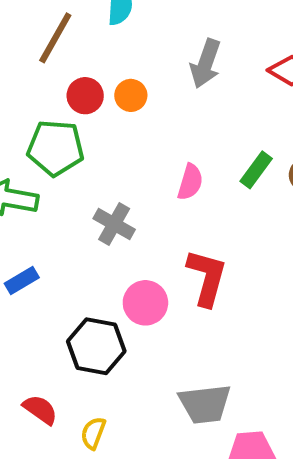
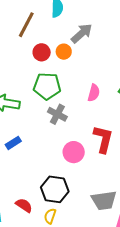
gray arrow: (206, 64) -> (82, 33), moved, turned -150
green pentagon: (56, 148) -> (47, 86), moved
black hexagon: (96, 346) -> (55, 189), moved

